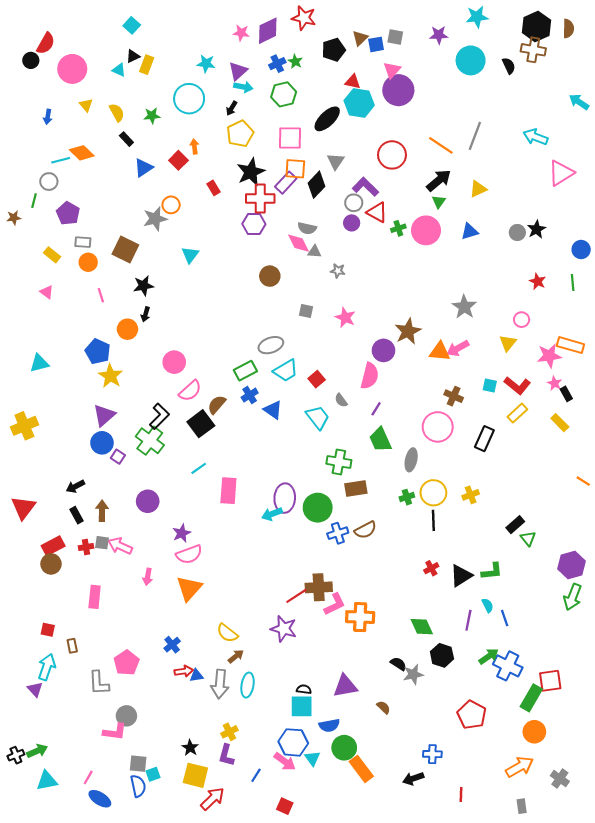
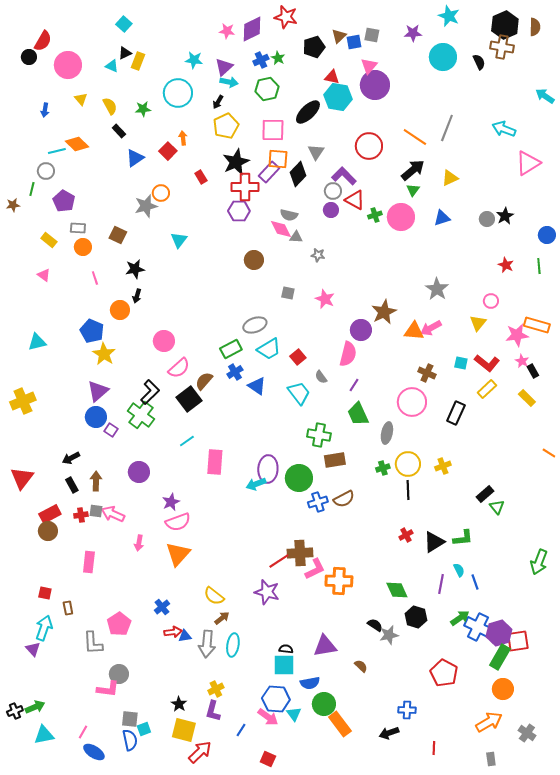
cyan star: (477, 17) -> (449, 16), turned 30
brown square: (125, 249) -> (118, 235), size x0.7
purple hexagon: (572, 565) -> (499, 633), moved

